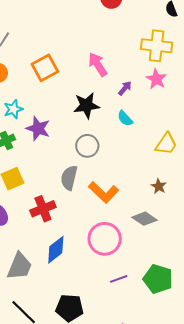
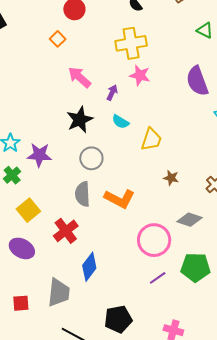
orange square: (45, 68) -> (58, 39), moved, size x0.6
yellow trapezoid: (166, 144) -> (151, 139), moved
gray diamond: (144, 219) -> (189, 220), moved
pink circle: (105, 239) -> (154, 240), moved

